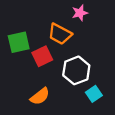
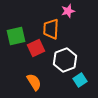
orange trapezoid: (60, 34) -> (51, 29), turned 65
orange semicircle: (40, 96) -> (34, 82), turned -84

